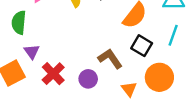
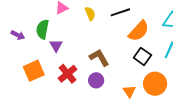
purple triangle: (32, 52) -> (56, 46), moved
brown L-shape: (110, 59) -> (99, 58), moved

